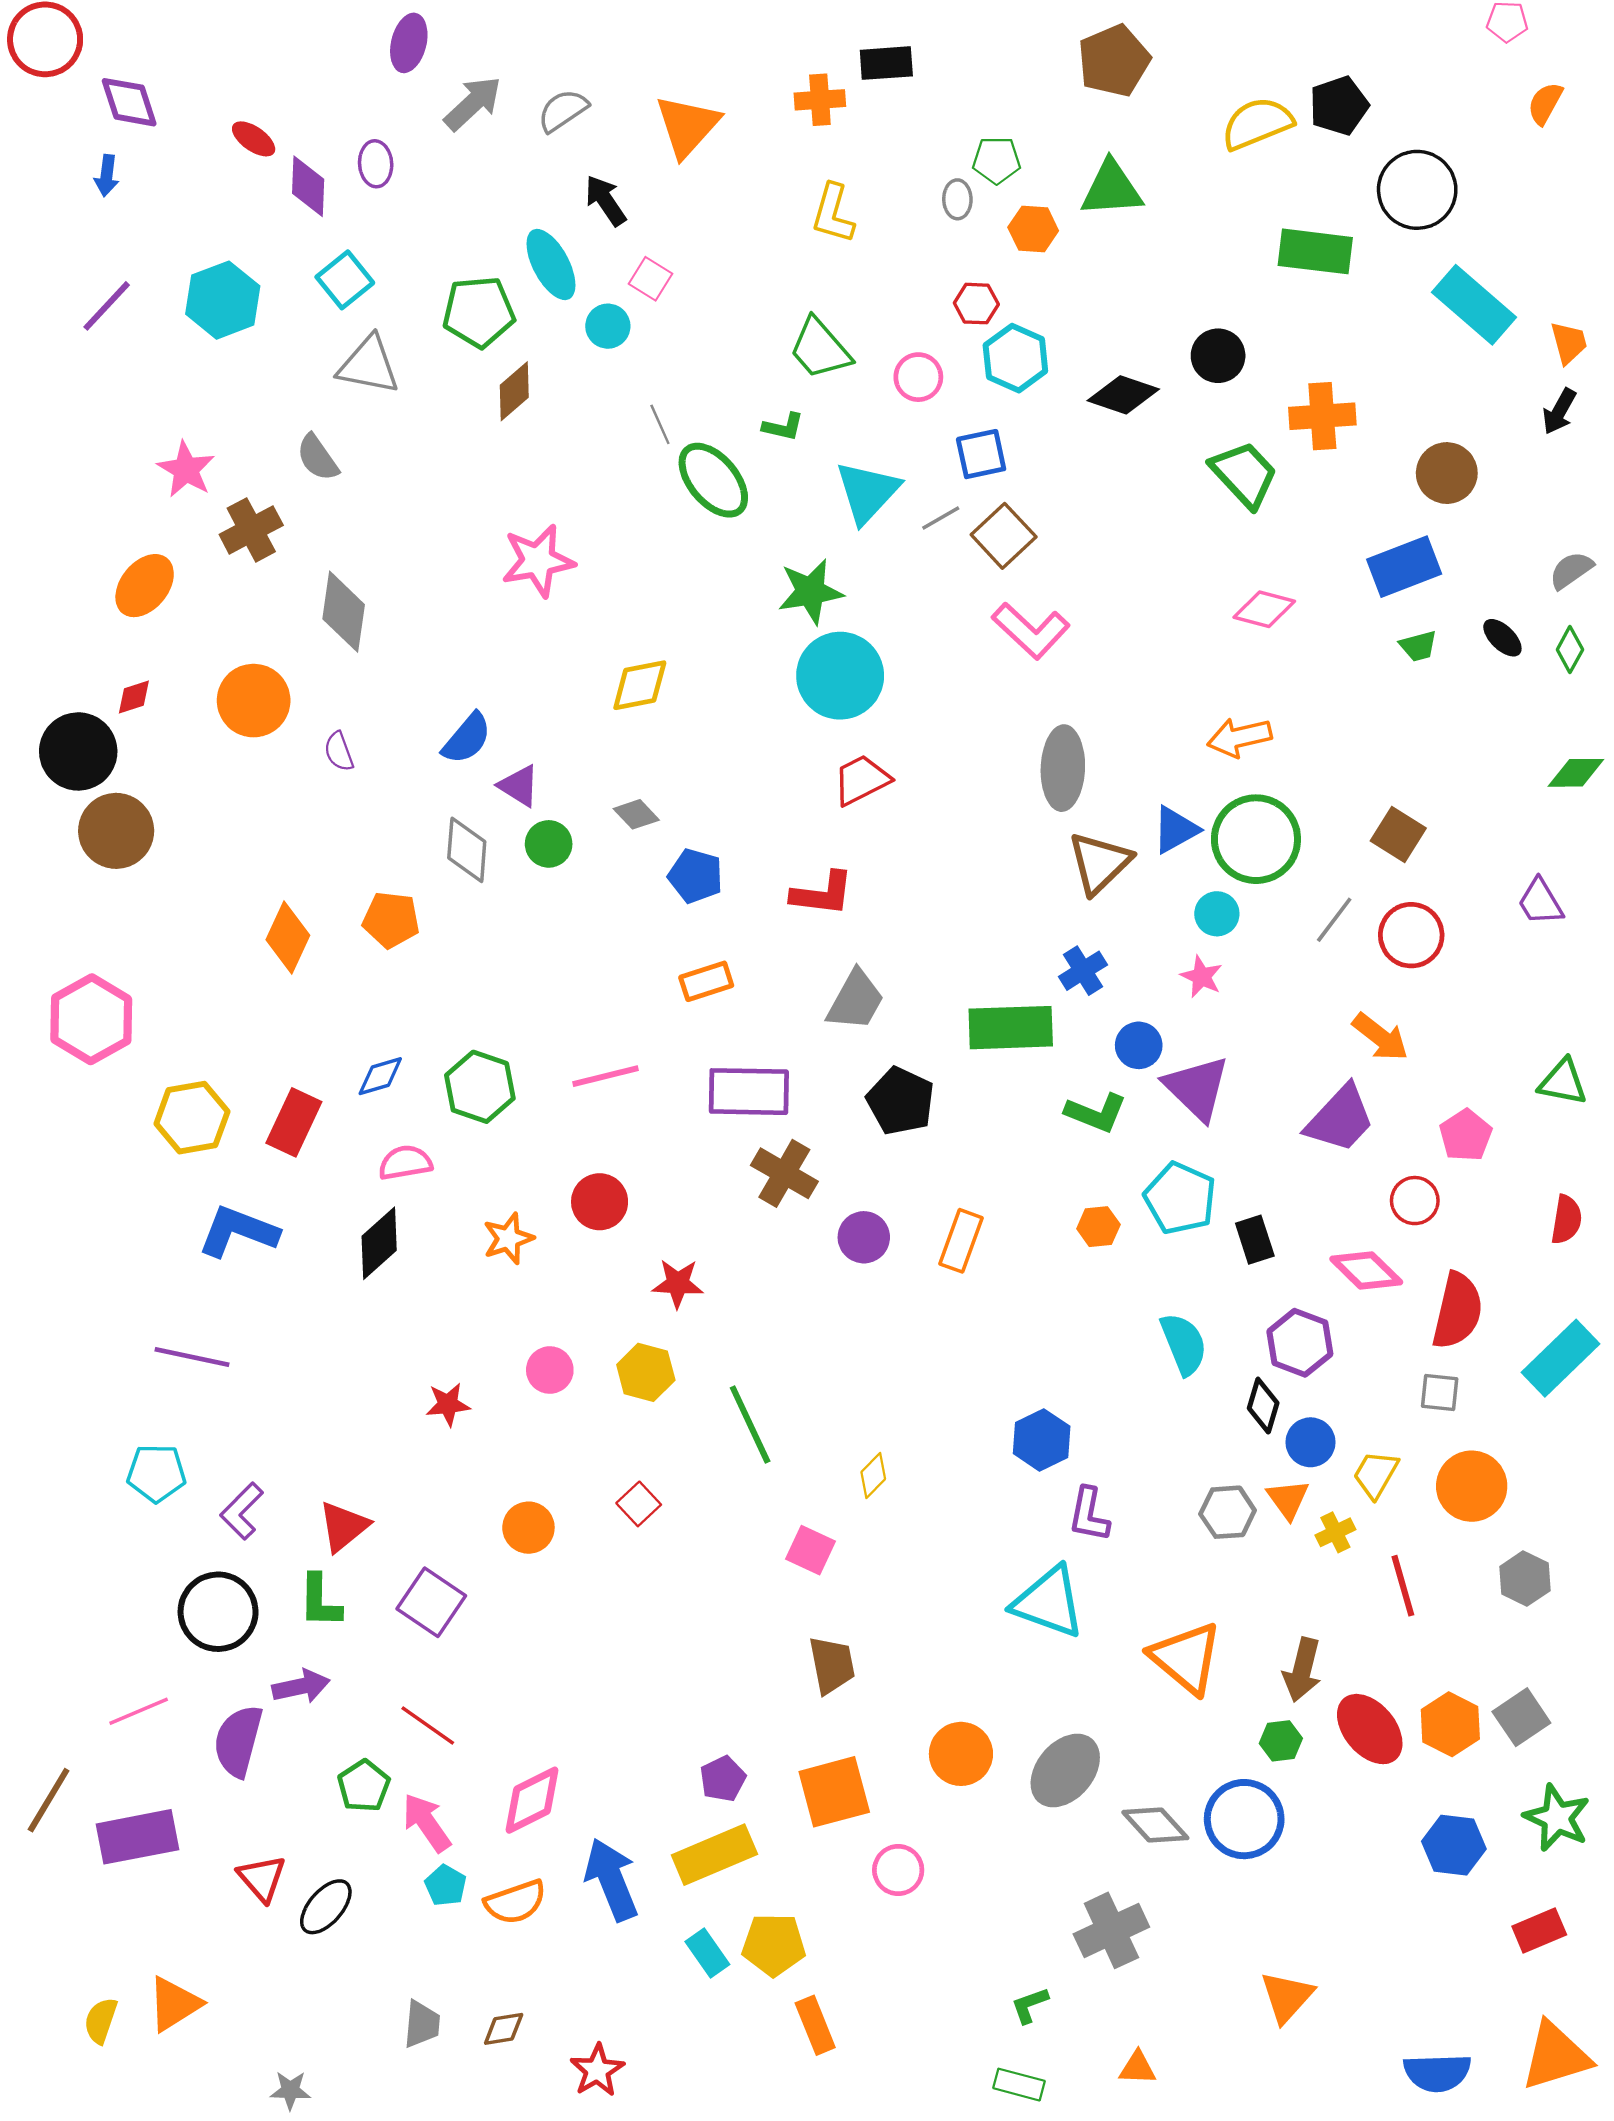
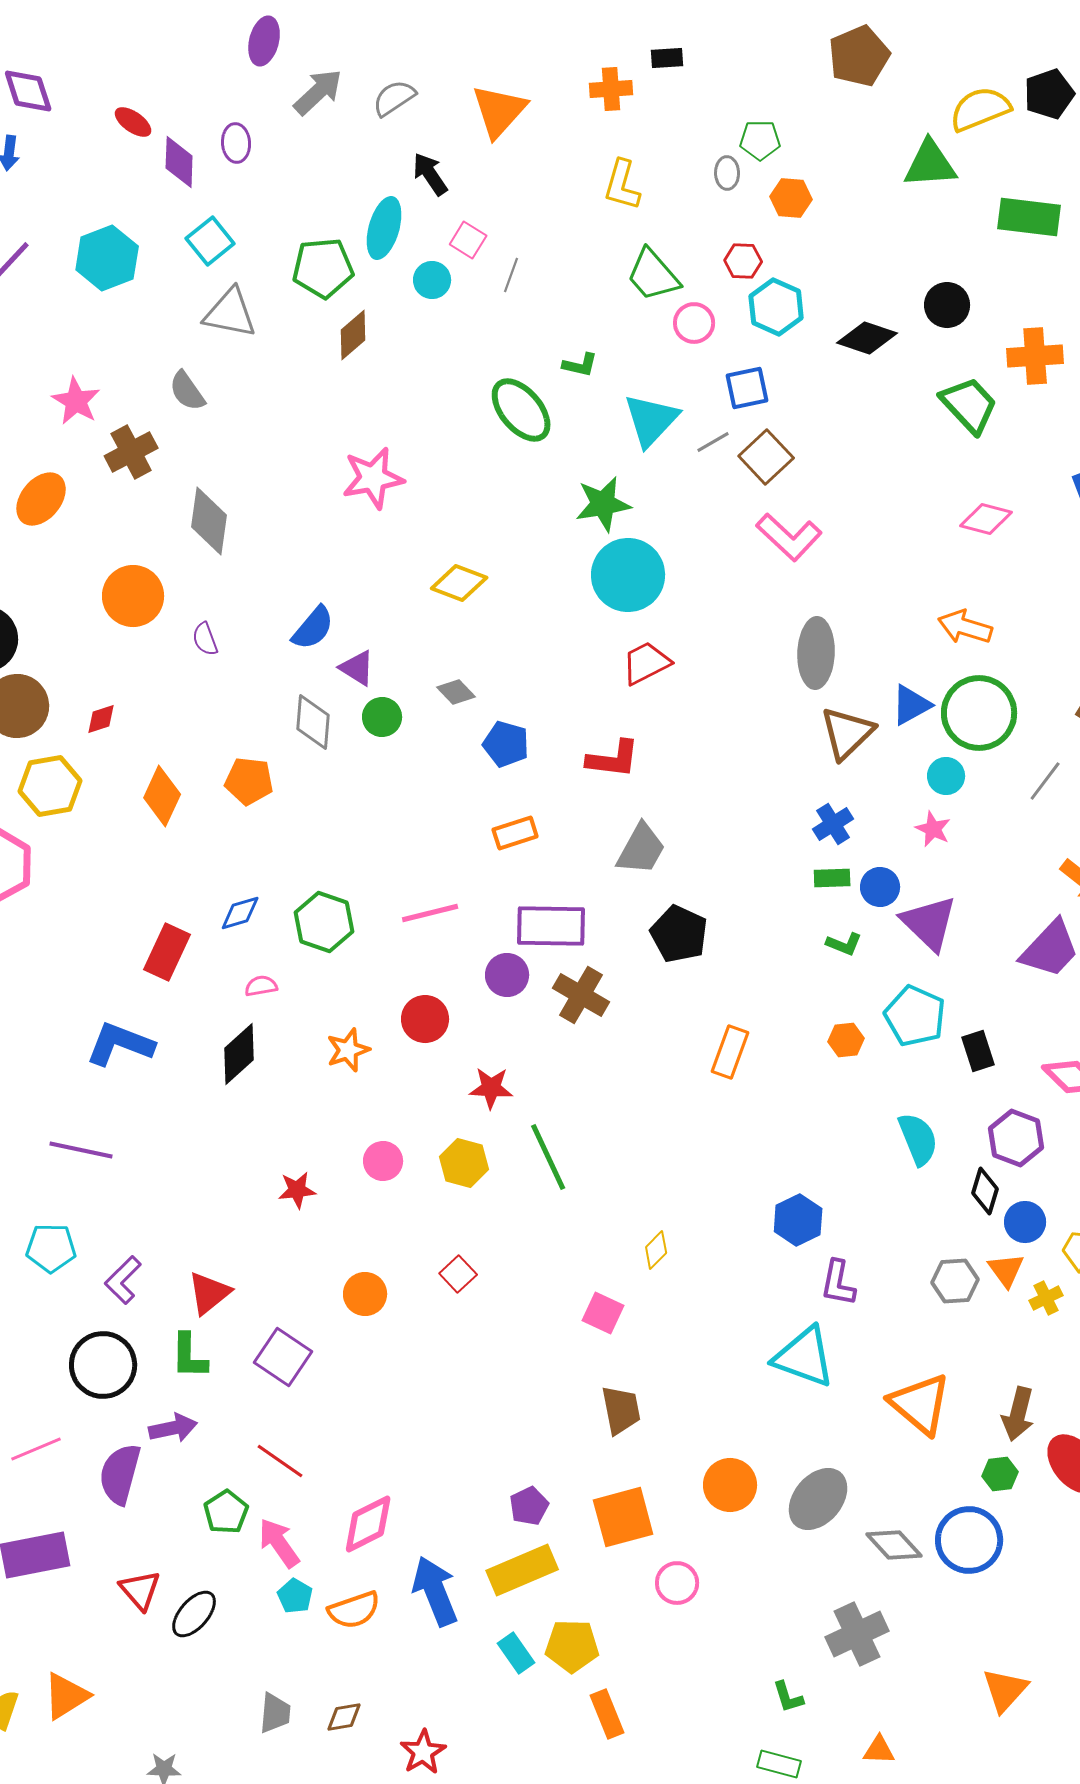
black rectangle: (886, 63) -> (667, 58), size x0.7
green triangle: (1111, 189) -> (930, 164), moved
cyan ellipse: (551, 264) -> (384, 228), turned 44
green trapezoid: (820, 349) -> (653, 275), moved
gray line: (660, 424) -> (511, 275), moved, turned 44
yellow diamond: (640, 685) -> (459, 583), turned 32
red diamond: (134, 697) -> (101, 719), moved
orange arrow: (1239, 737) -> (965, 627), turned 30
green rectangle: (1011, 1028) -> (832, 878), moved, size x0.5
green L-shape: (1096, 1113) -> (844, 944), size x0.7
yellow hexagon: (192, 1118) -> (50, 786), moved
pink semicircle: (405, 1163) -> (261, 986), size x0.7
purple circle: (864, 1237) -> (507, 975), moved
green line: (750, 1425) -> (548, 1157), moved
green L-shape: (1030, 2005) -> (788, 1697), turned -87

